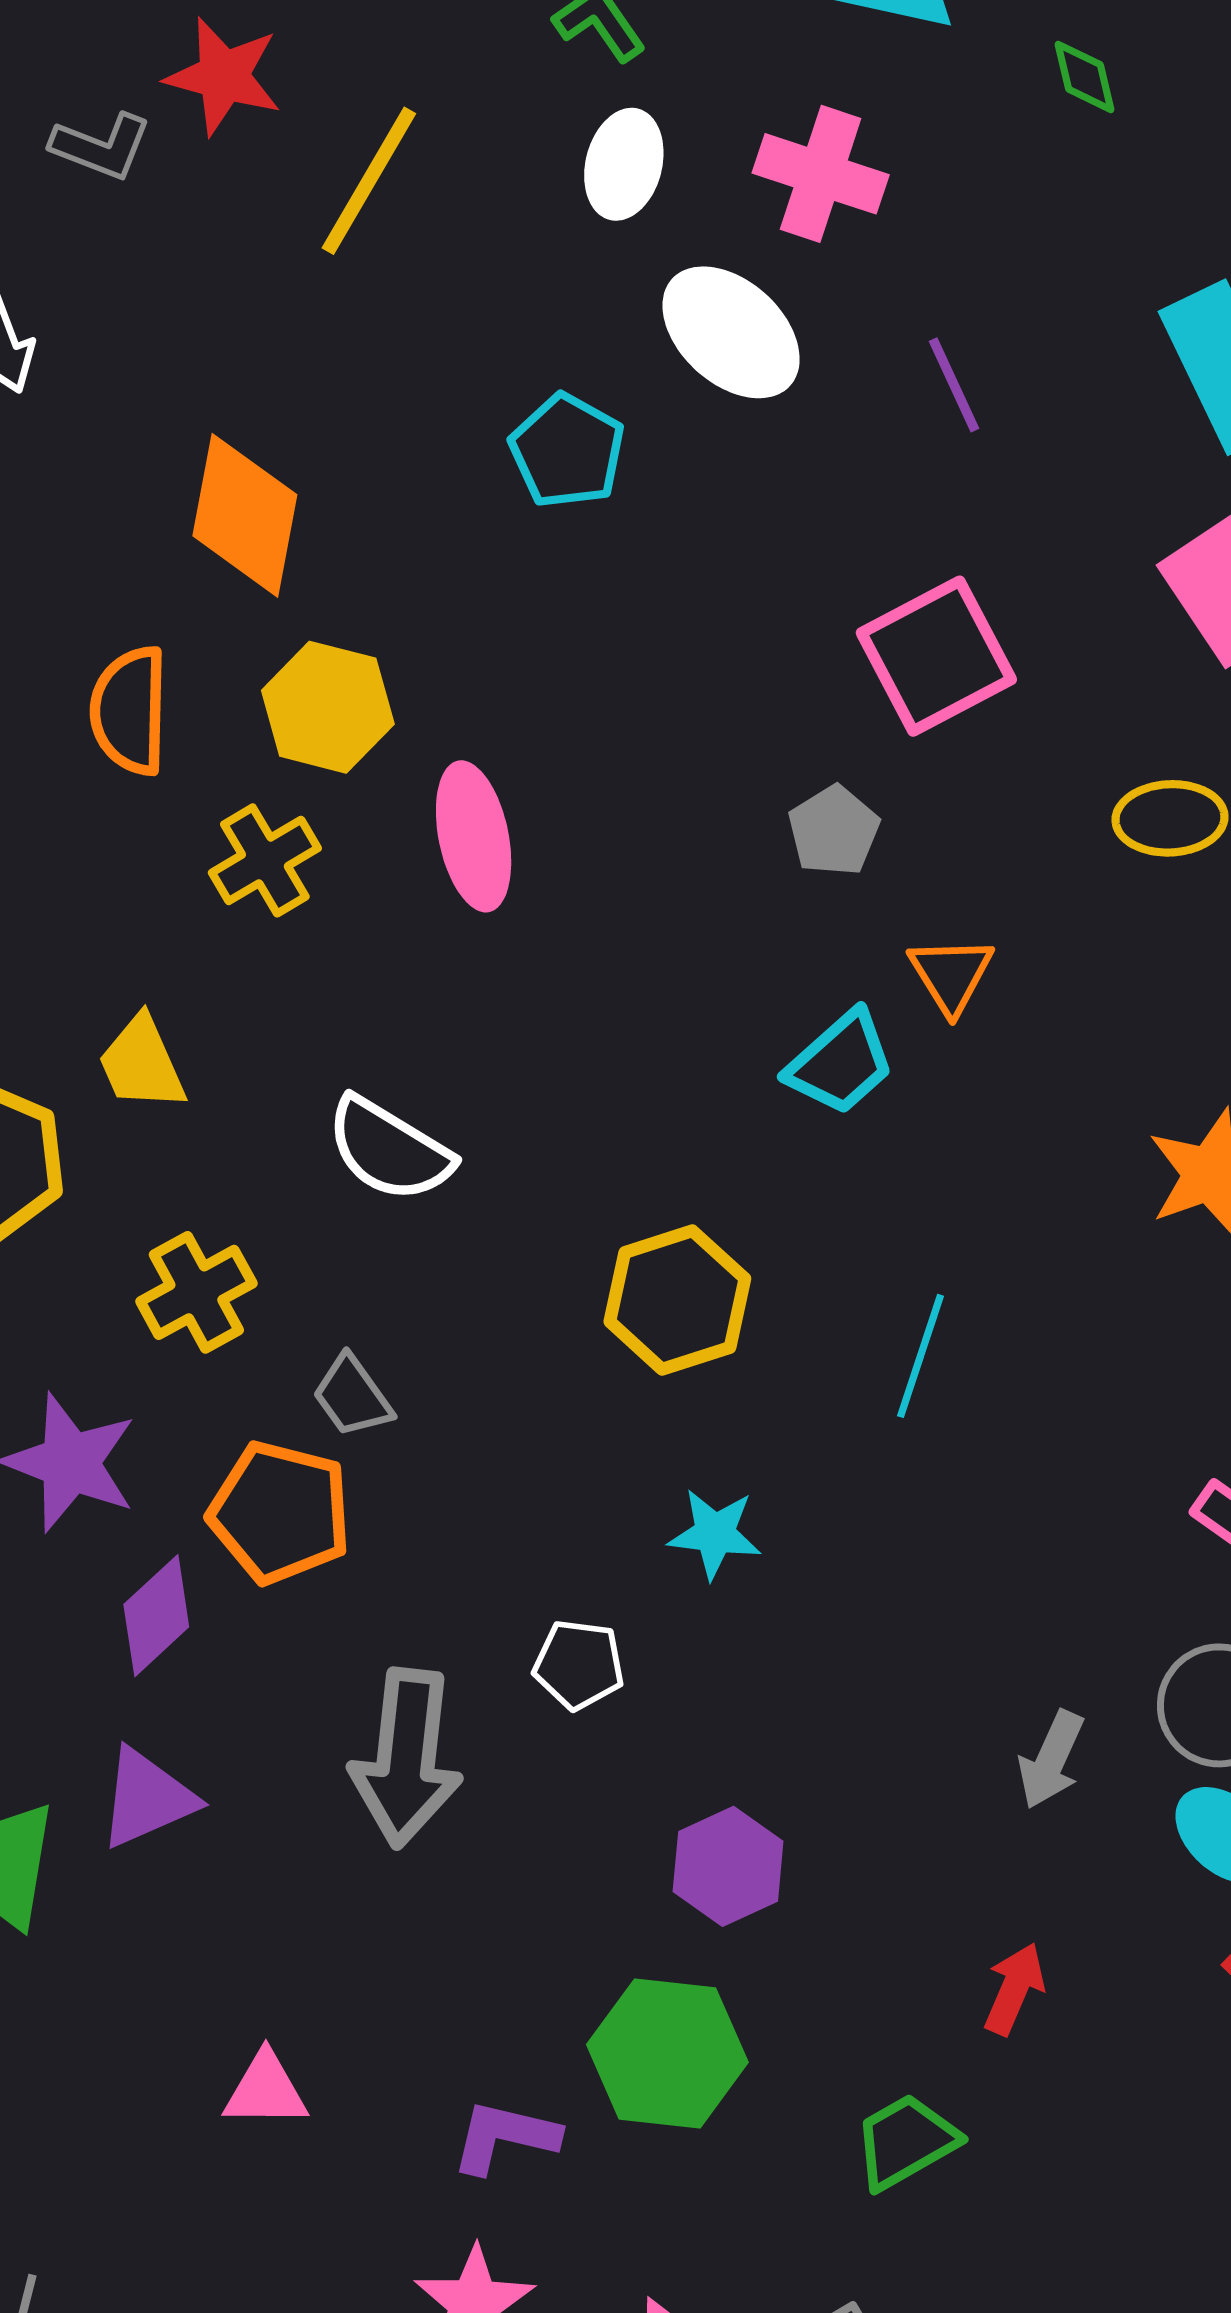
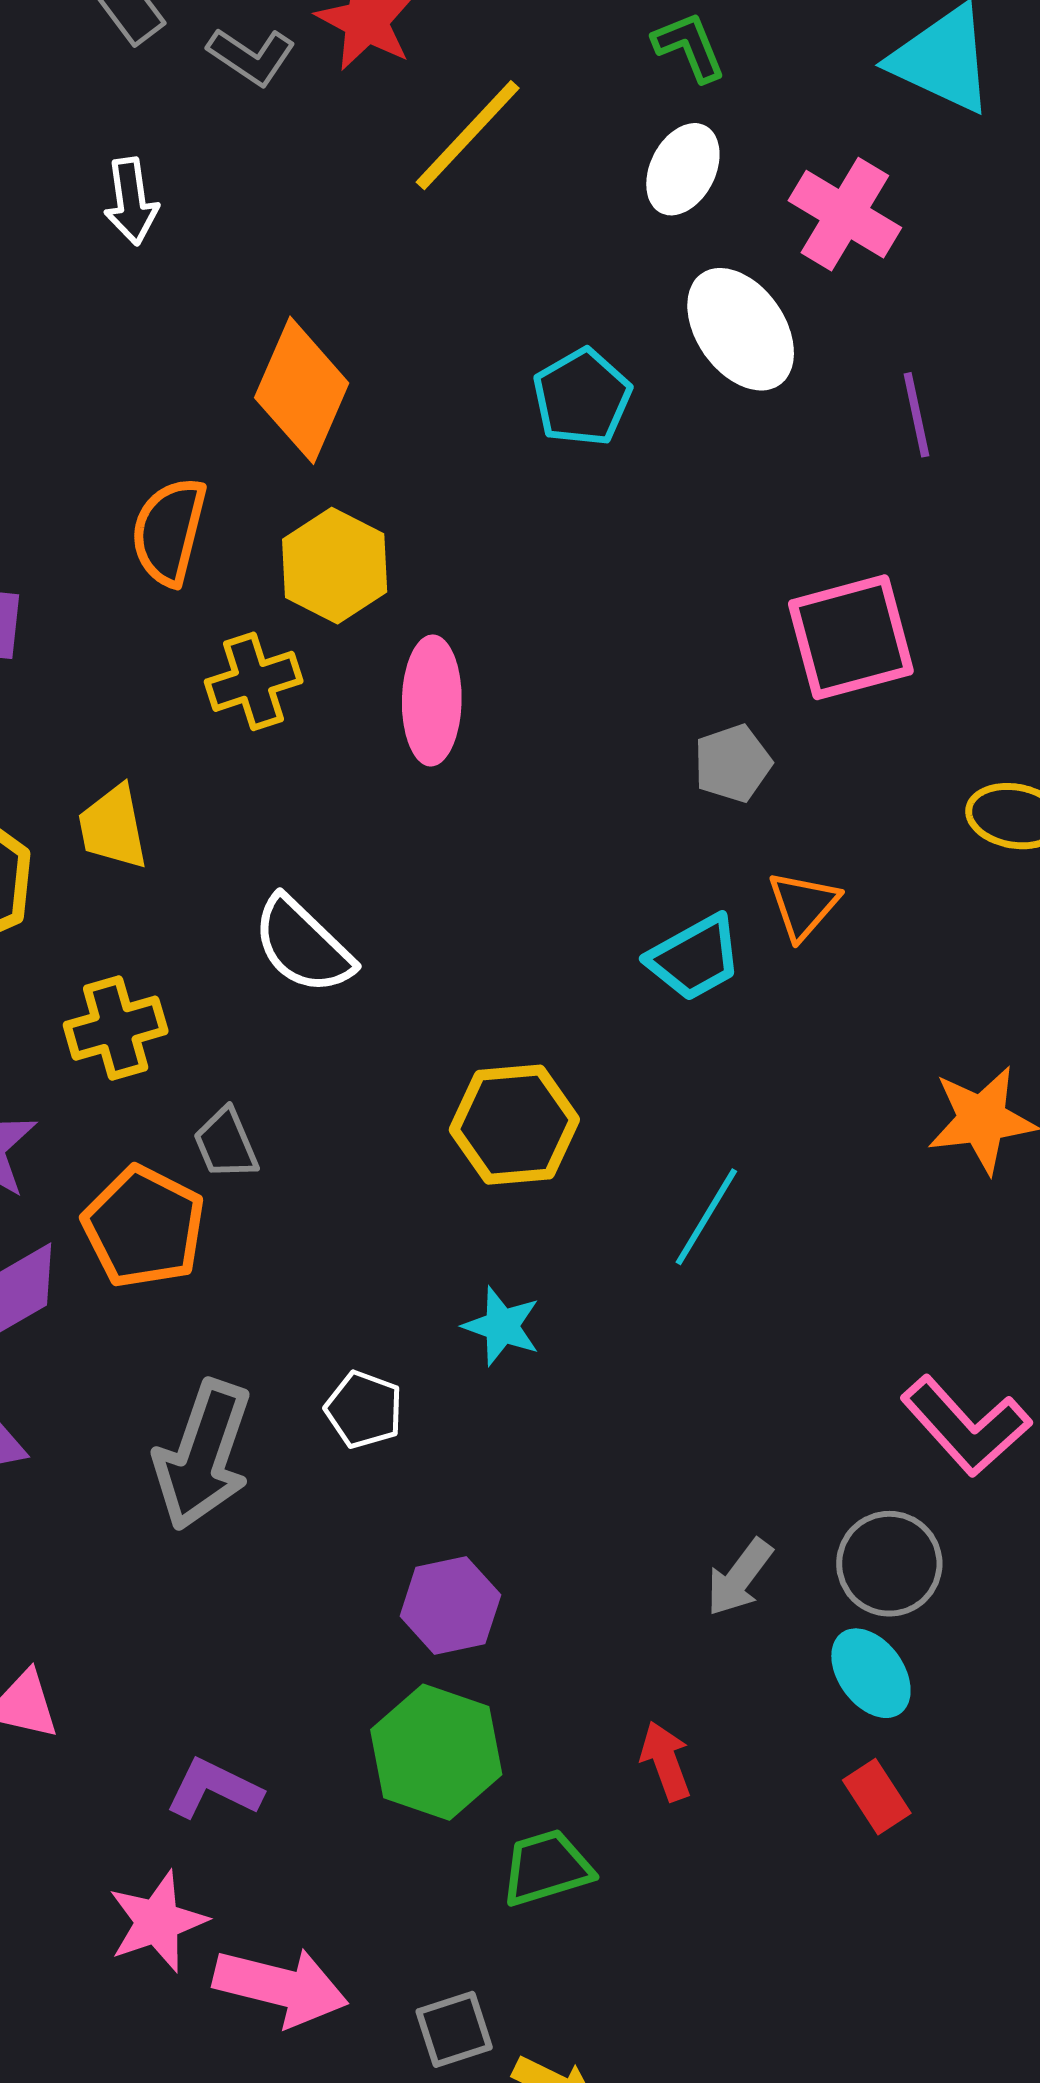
red arrow: (1014, 1989) -> (666, 1761), turned -56
green hexagon: (667, 2053) -> (436, 1752), moved

